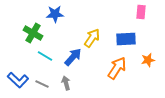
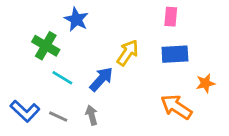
pink rectangle: (141, 12) -> (171, 17), moved
blue star: (55, 14) -> (76, 19), turned 30
orange arrow: (117, 68) -> (176, 107), moved, turned -90

